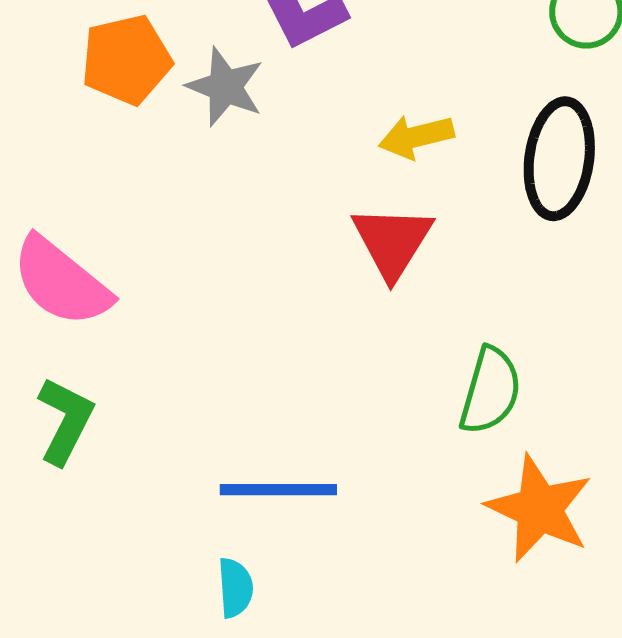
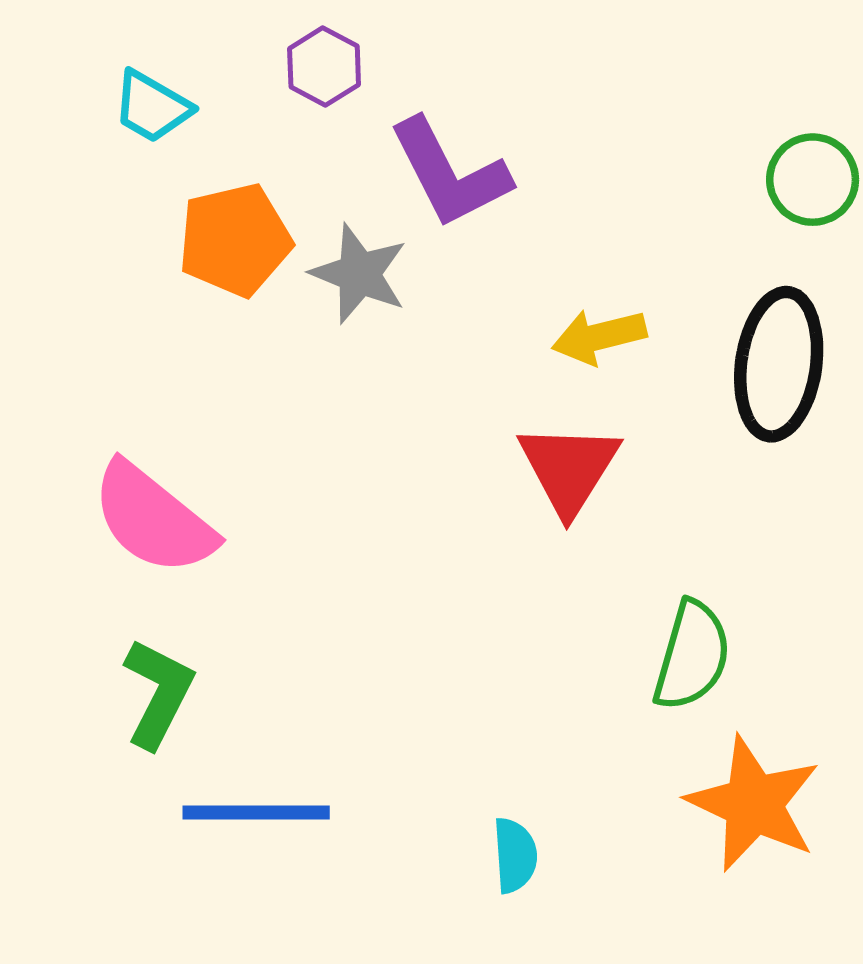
blue line: (278, 490) -> (256, 813), moved
cyan semicircle: (235, 588) -> (515, 855), moved

